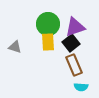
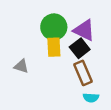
purple triangle: (75, 27) -> (84, 30), turned 45
gray triangle: (15, 47) -> (21, 66), moved

